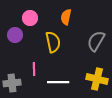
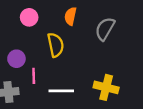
purple circle: (15, 35) -> (16, 59), moved
gray semicircle: (96, 41) -> (105, 29), moved

